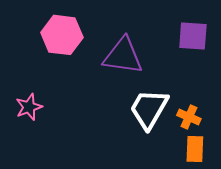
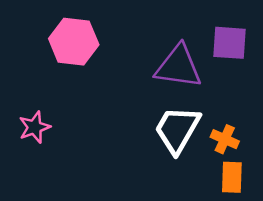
purple triangle: (123, 56) -> (178, 67), moved

